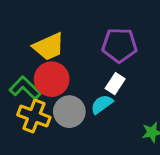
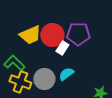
red circle: (52, 79) -> (52, 35), moved
white rectangle: (115, 84) -> (62, 48), moved

